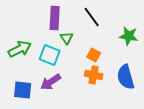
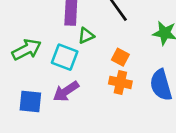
green triangle: (67, 38) -> (86, 36), turned 40

